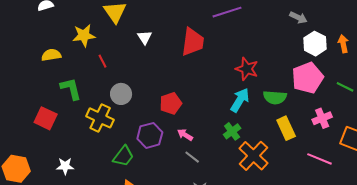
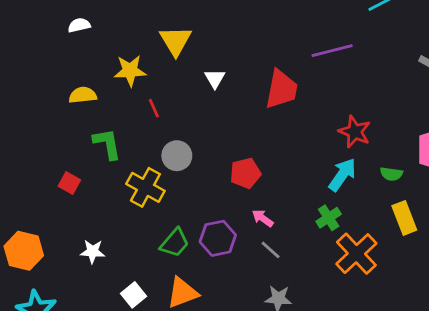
green semicircle: (275, 97) -> (391, 174), size x0.7
red square: (46, 118) -> (69, 183), size x0.7
purple hexagon: (150, 135) -> (218, 238), moved

